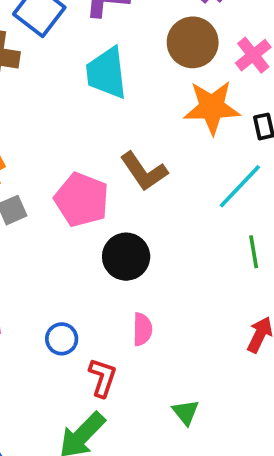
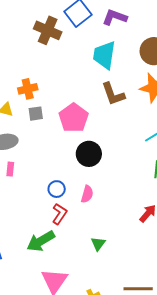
brown L-shape: (144, 171) -> (113, 94), moved
blue circle: (62, 339) -> (57, 189), moved

